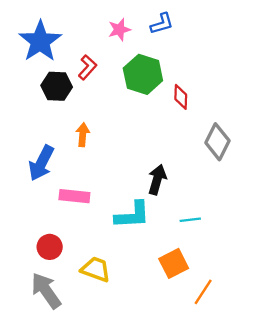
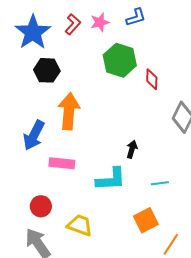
red L-shape: (87, 67) -> (73, 24), moved
orange arrow: (83, 135) -> (69, 111), size x1.8
black arrow: (157, 180) -> (132, 149), size x0.7

